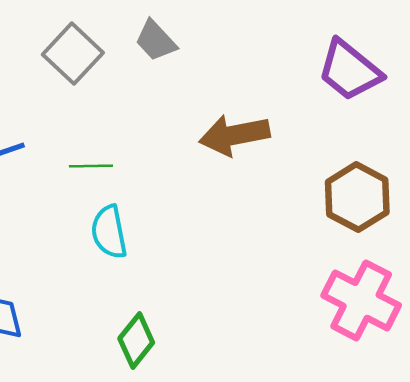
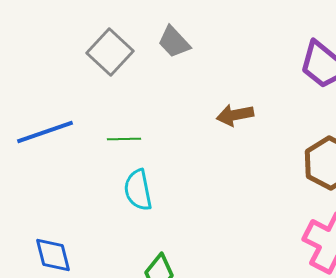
brown arrow: (234, 135) -> (235, 115), size x0.7

